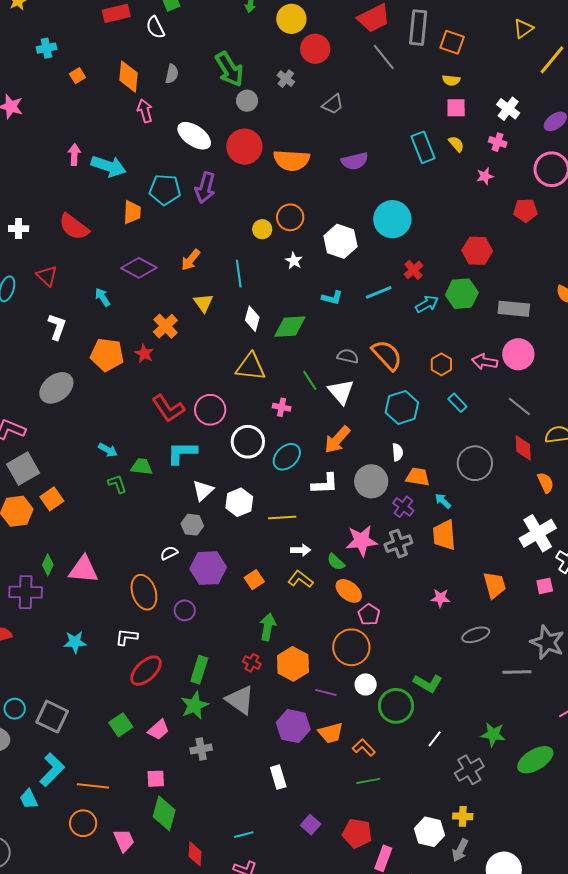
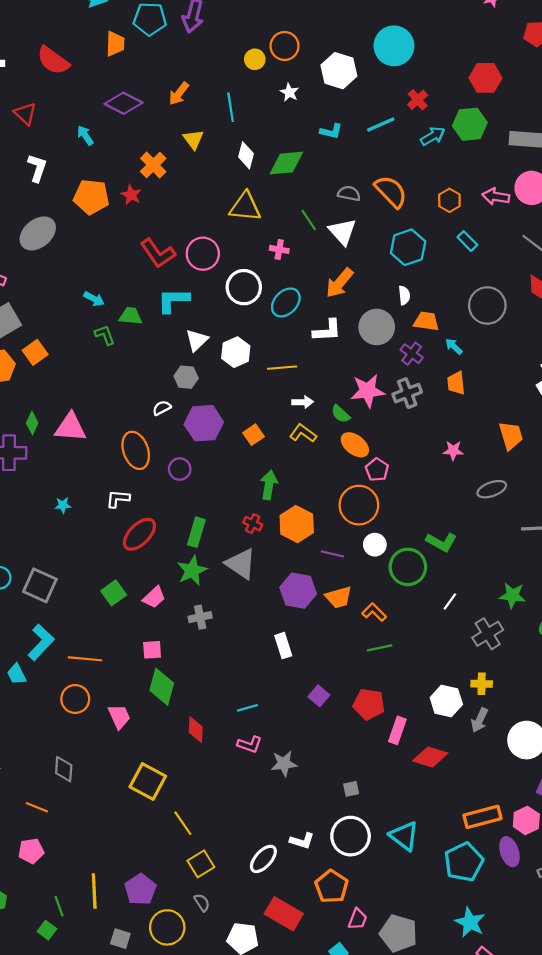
orange trapezoid: (444, 535) -> (456, 383), size x0.7
cyan star: (75, 642) -> (63, 505), size x0.7

